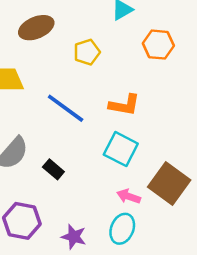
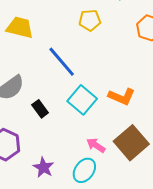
orange L-shape: (124, 105) -> (122, 97), moved
cyan square: (121, 149) -> (82, 100), moved

